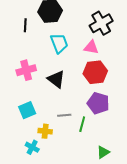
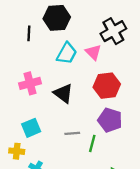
cyan trapezoid: (59, 43) -> (67, 53), turned 50
pink triangle: (91, 47) -> (93, 52), moved, turned 35
yellow cross: (45, 131) -> (17, 151), moved

